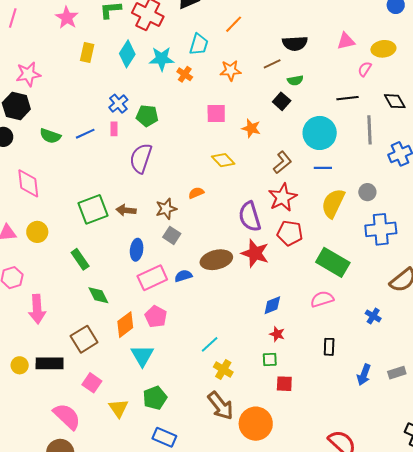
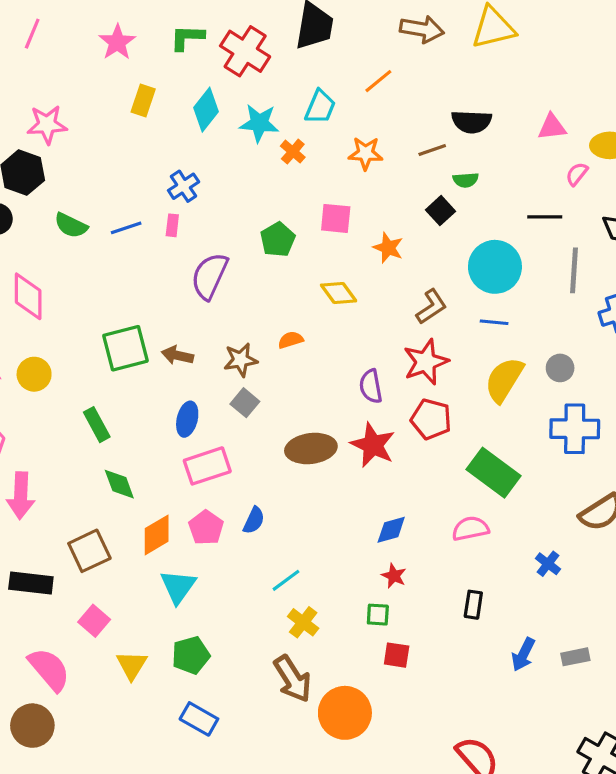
green pentagon: (147, 116) -> (278, 240), moved, turned 30
purple semicircle: (250, 217) -> (371, 386), size x0.7
blue semicircle: (183, 276) -> (254, 520), moved, turned 126

